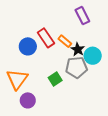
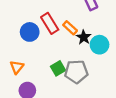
gray pentagon: (76, 67) -> (76, 72), moved
orange triangle: (17, 79) -> (17, 67), size x0.6

